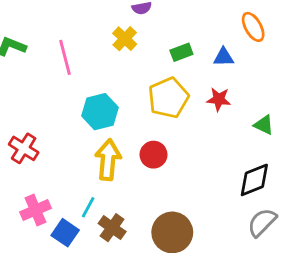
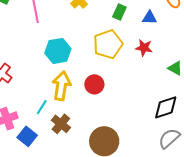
green rectangle: (181, 52) -> (119, 12), turned -49
cyan line: (88, 207) -> (42, 107), moved
brown cross: (112, 228) -> (61, 124), moved

